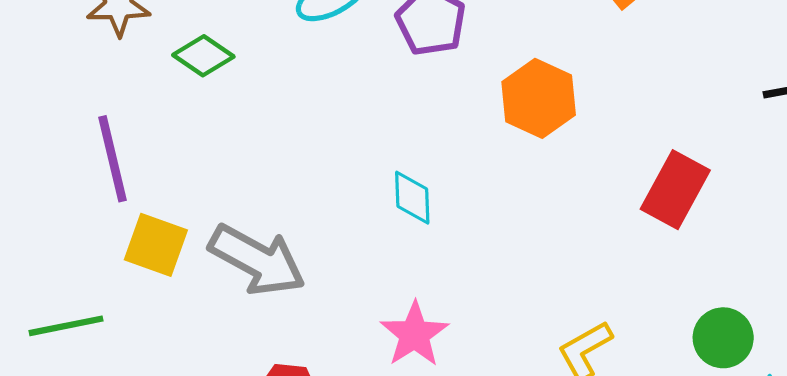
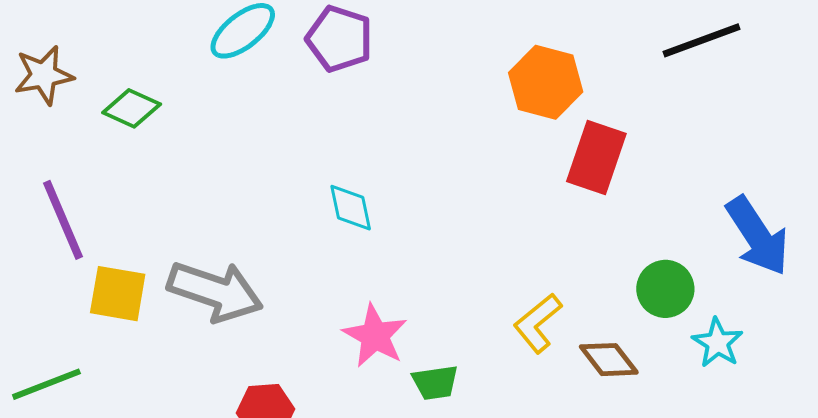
orange hexagon: (539, 98) -> (546, 82), moved

